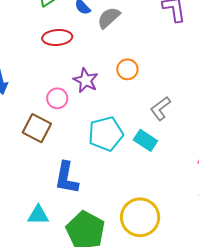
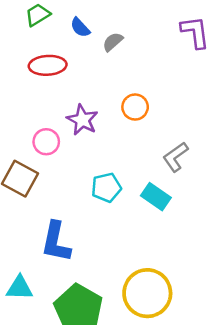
gray semicircle: (109, 18) -> (113, 42), size x0.7
cyan pentagon: (106, 134) -> (106, 187), size x0.7

